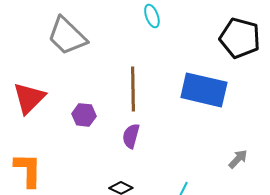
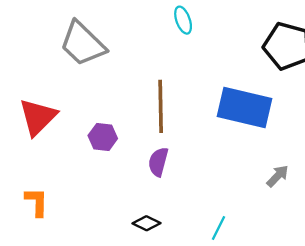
gray arrow: (238, 159) -> (278, 176), moved
orange L-shape: (28, 170) -> (37, 202), size x0.7

